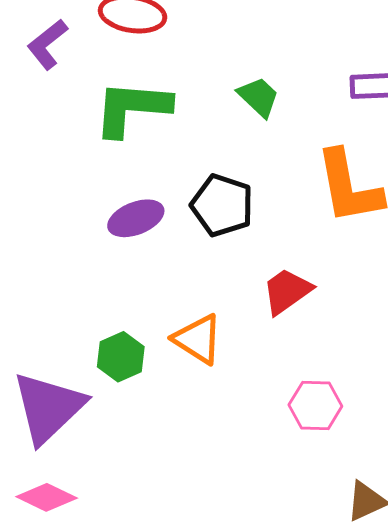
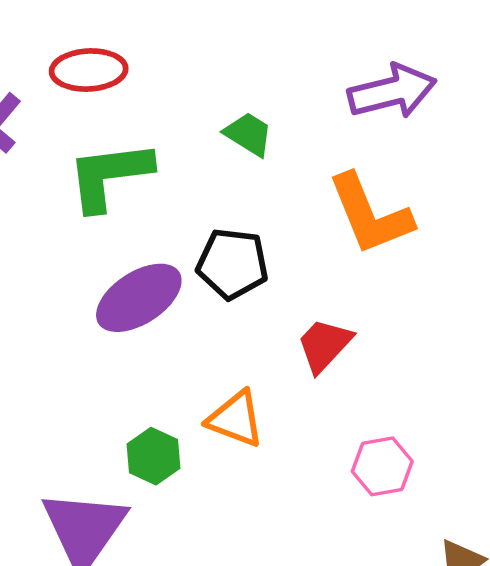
purple ellipse: (136, 218) -> (139, 298), size x1.4

